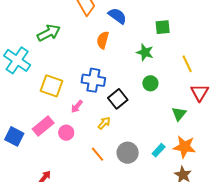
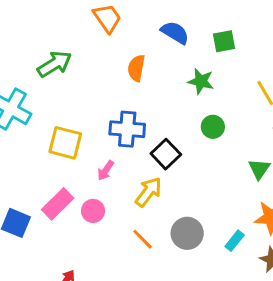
blue semicircle: (117, 16) -> (175, 33), moved
yellow arrow: (104, 123) -> (148, 192), size x1.5
cyan rectangle: (159, 150) -> (235, 241), moved

